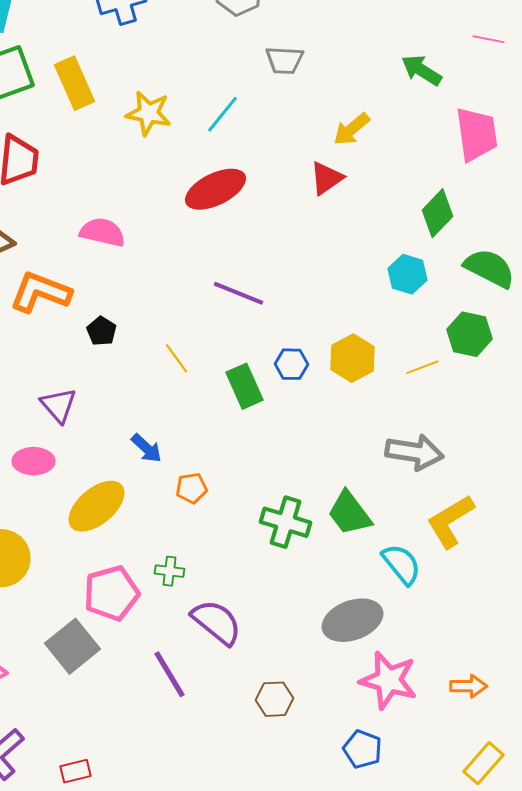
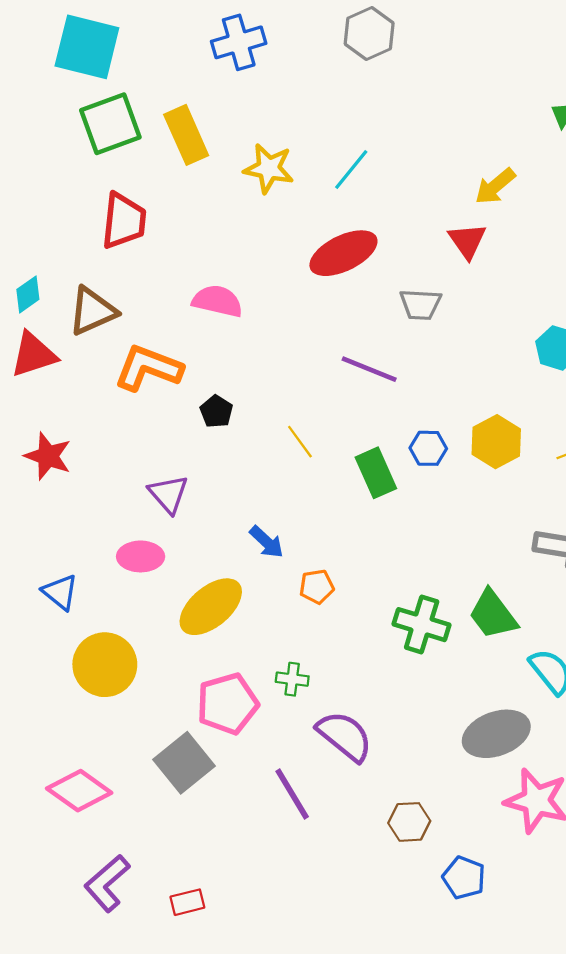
gray trapezoid: (284, 60) -> (420, 304), moved
red triangle: (326, 178) -> (467, 241), turned -30
blue pentagon: (362, 749) -> (464, 878), moved

